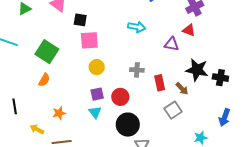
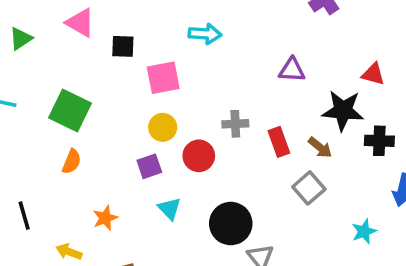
cyan arrow: (137, 27) -> (205, 34), moved
red triangle: (189, 30) -> (373, 74), moved
pink square: (89, 40) -> (163, 78), moved
black cross: (220, 78) -> (379, 141), moved
purple square: (97, 94) -> (149, 166), moved
red circle: (120, 97) -> (199, 156), moved

